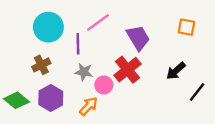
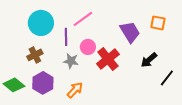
purple trapezoid: (138, 38) -> (130, 32), moved
pink circle: (104, 85) -> (88, 47), moved

